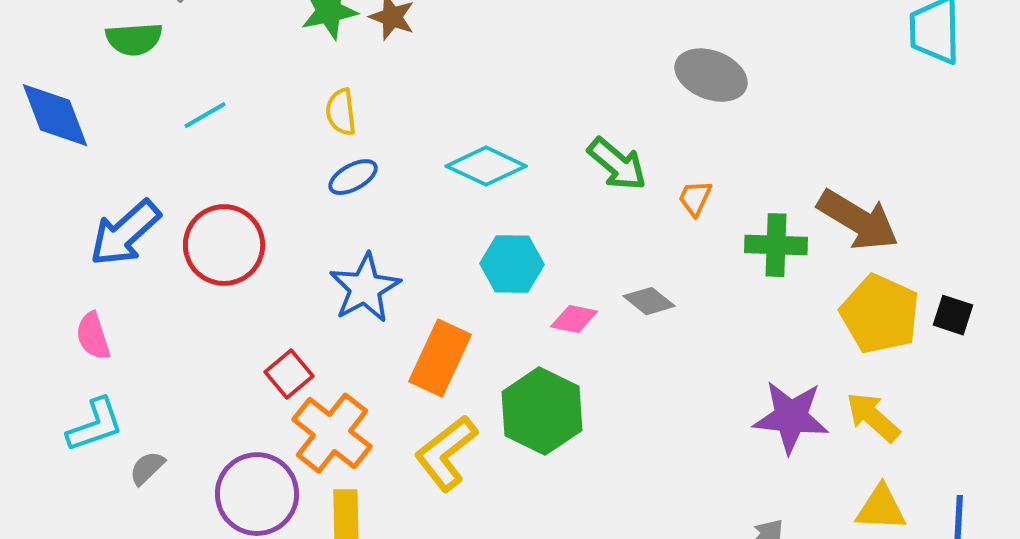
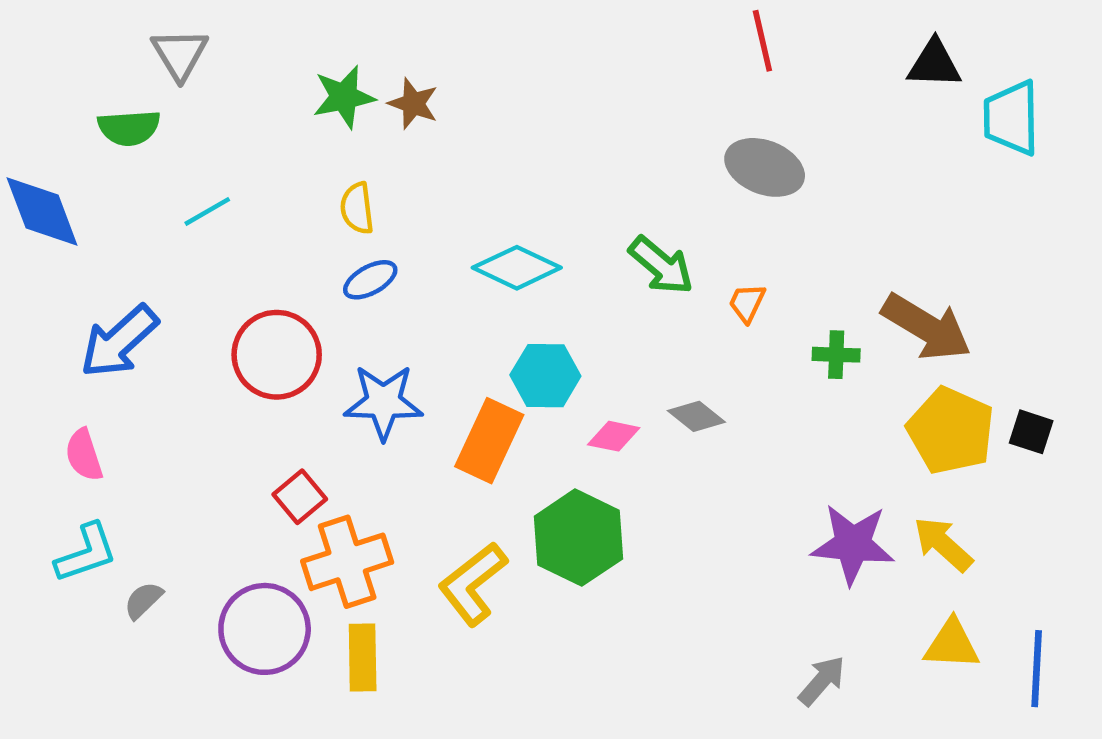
red circle: (224, 245) -> (277, 355), moved
green cross: (776, 245) -> (836, 355), size x0.7
blue star: (365, 288) -> (383, 402), turned 30
orange rectangle: (440, 358) -> (489, 441), moved
orange cross: (332, 433) -> (347, 562), turned 34

